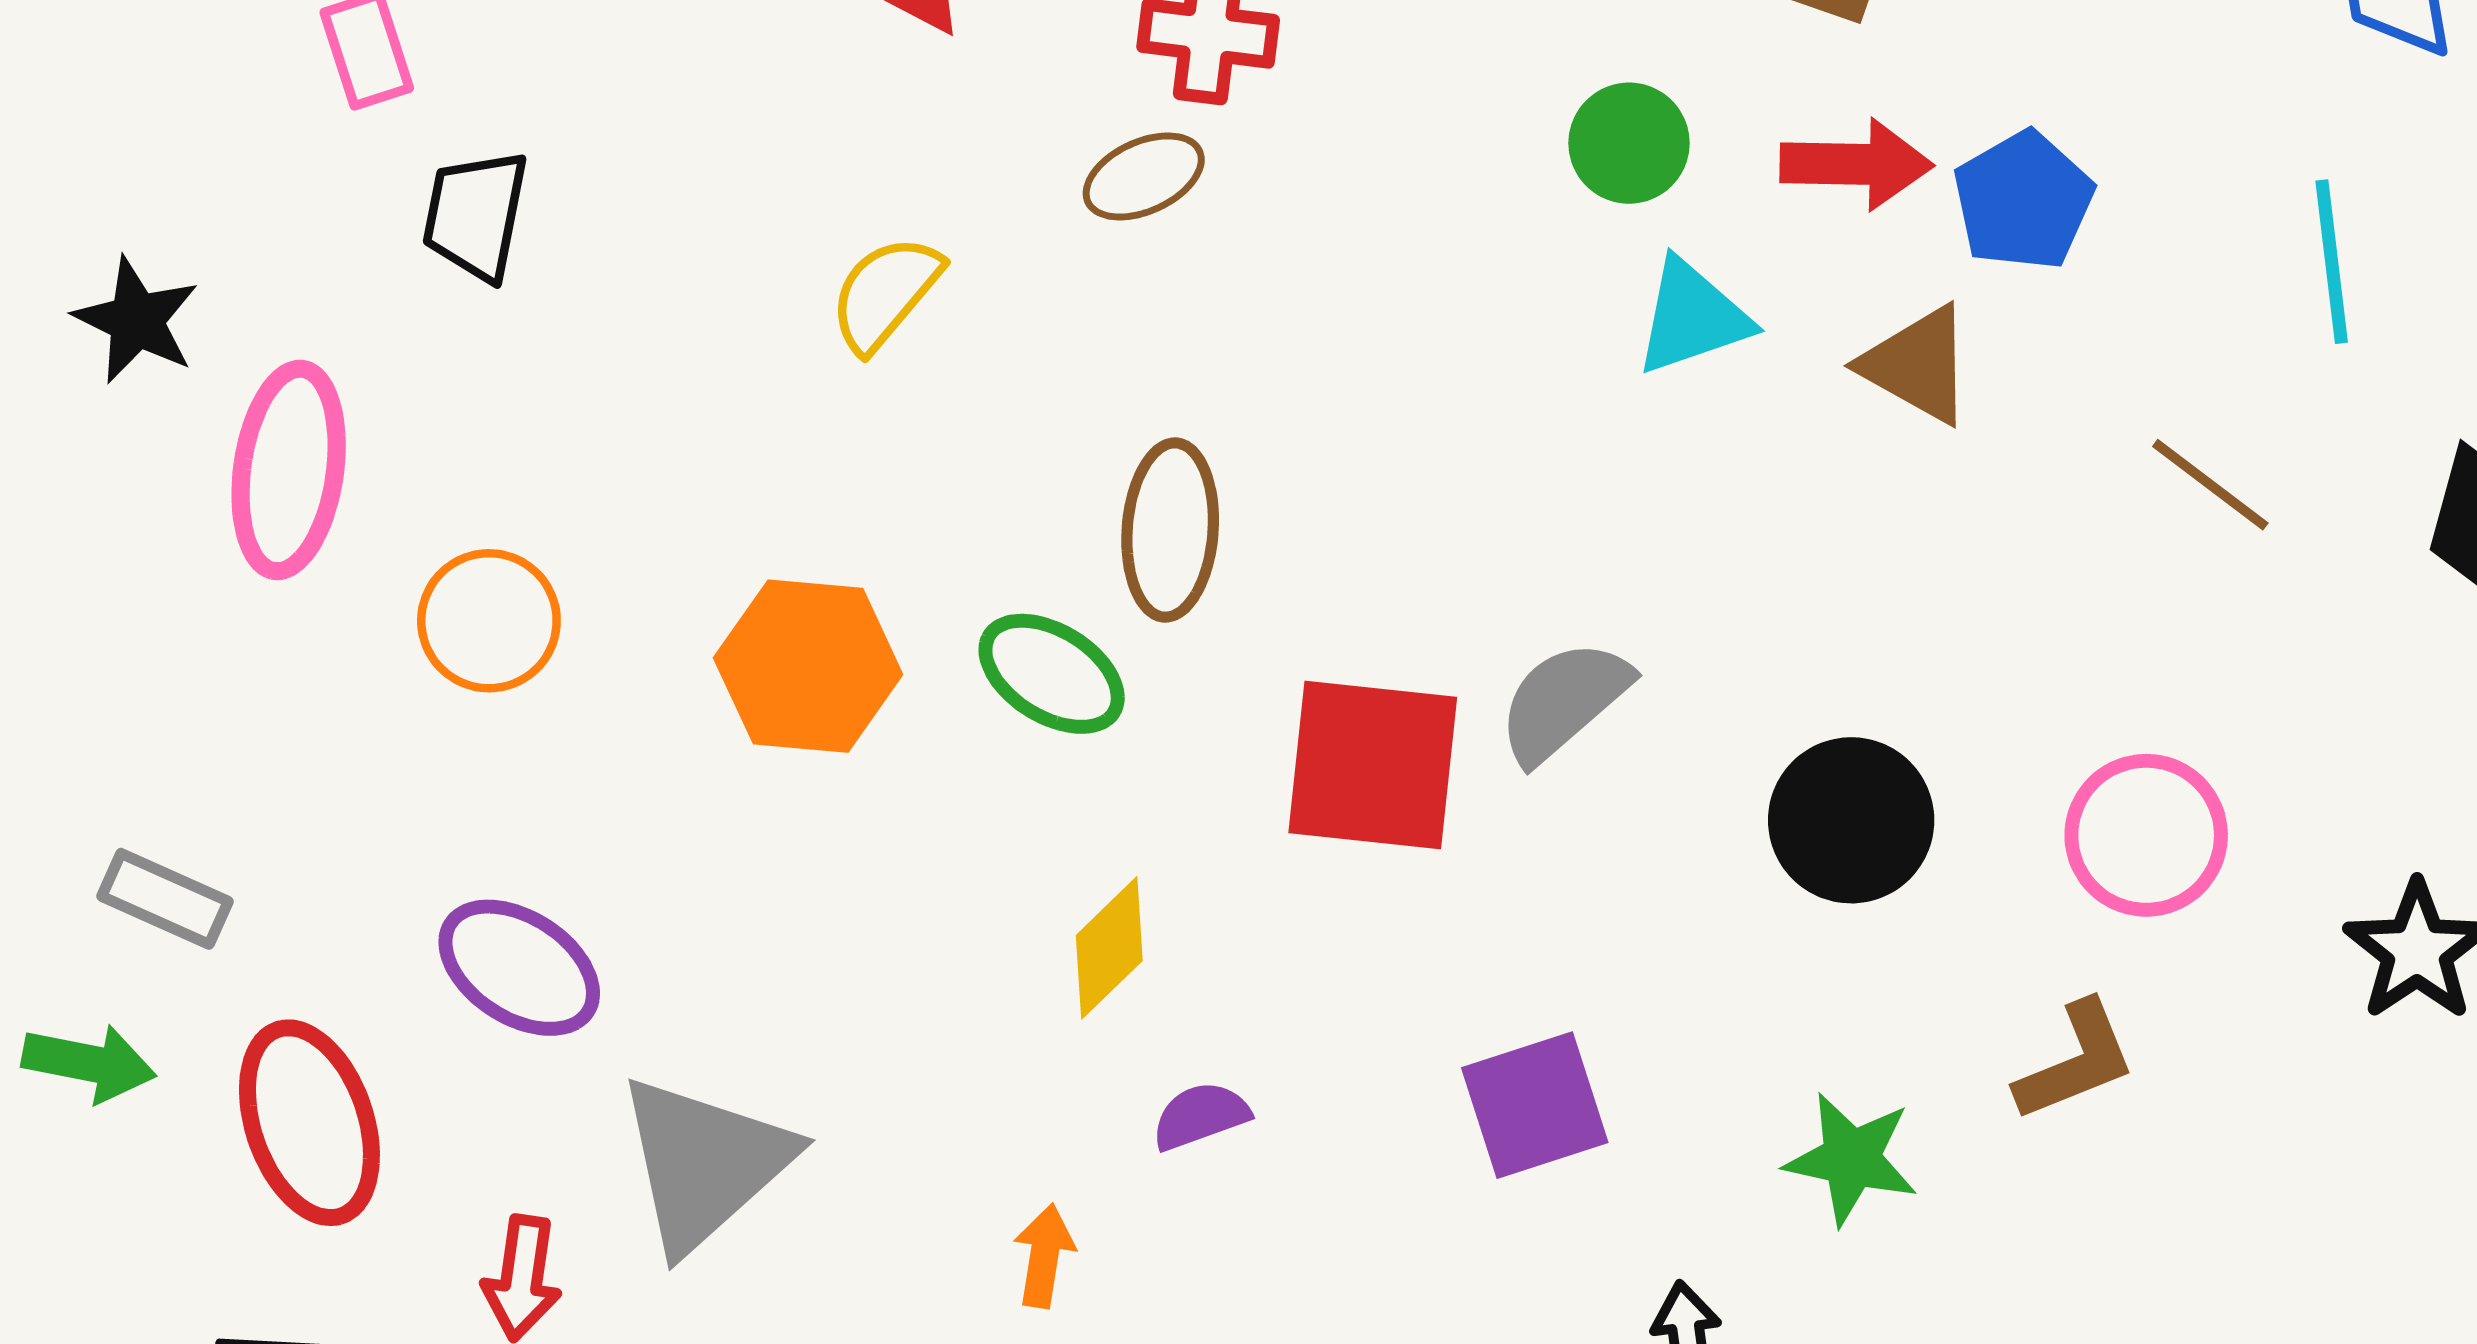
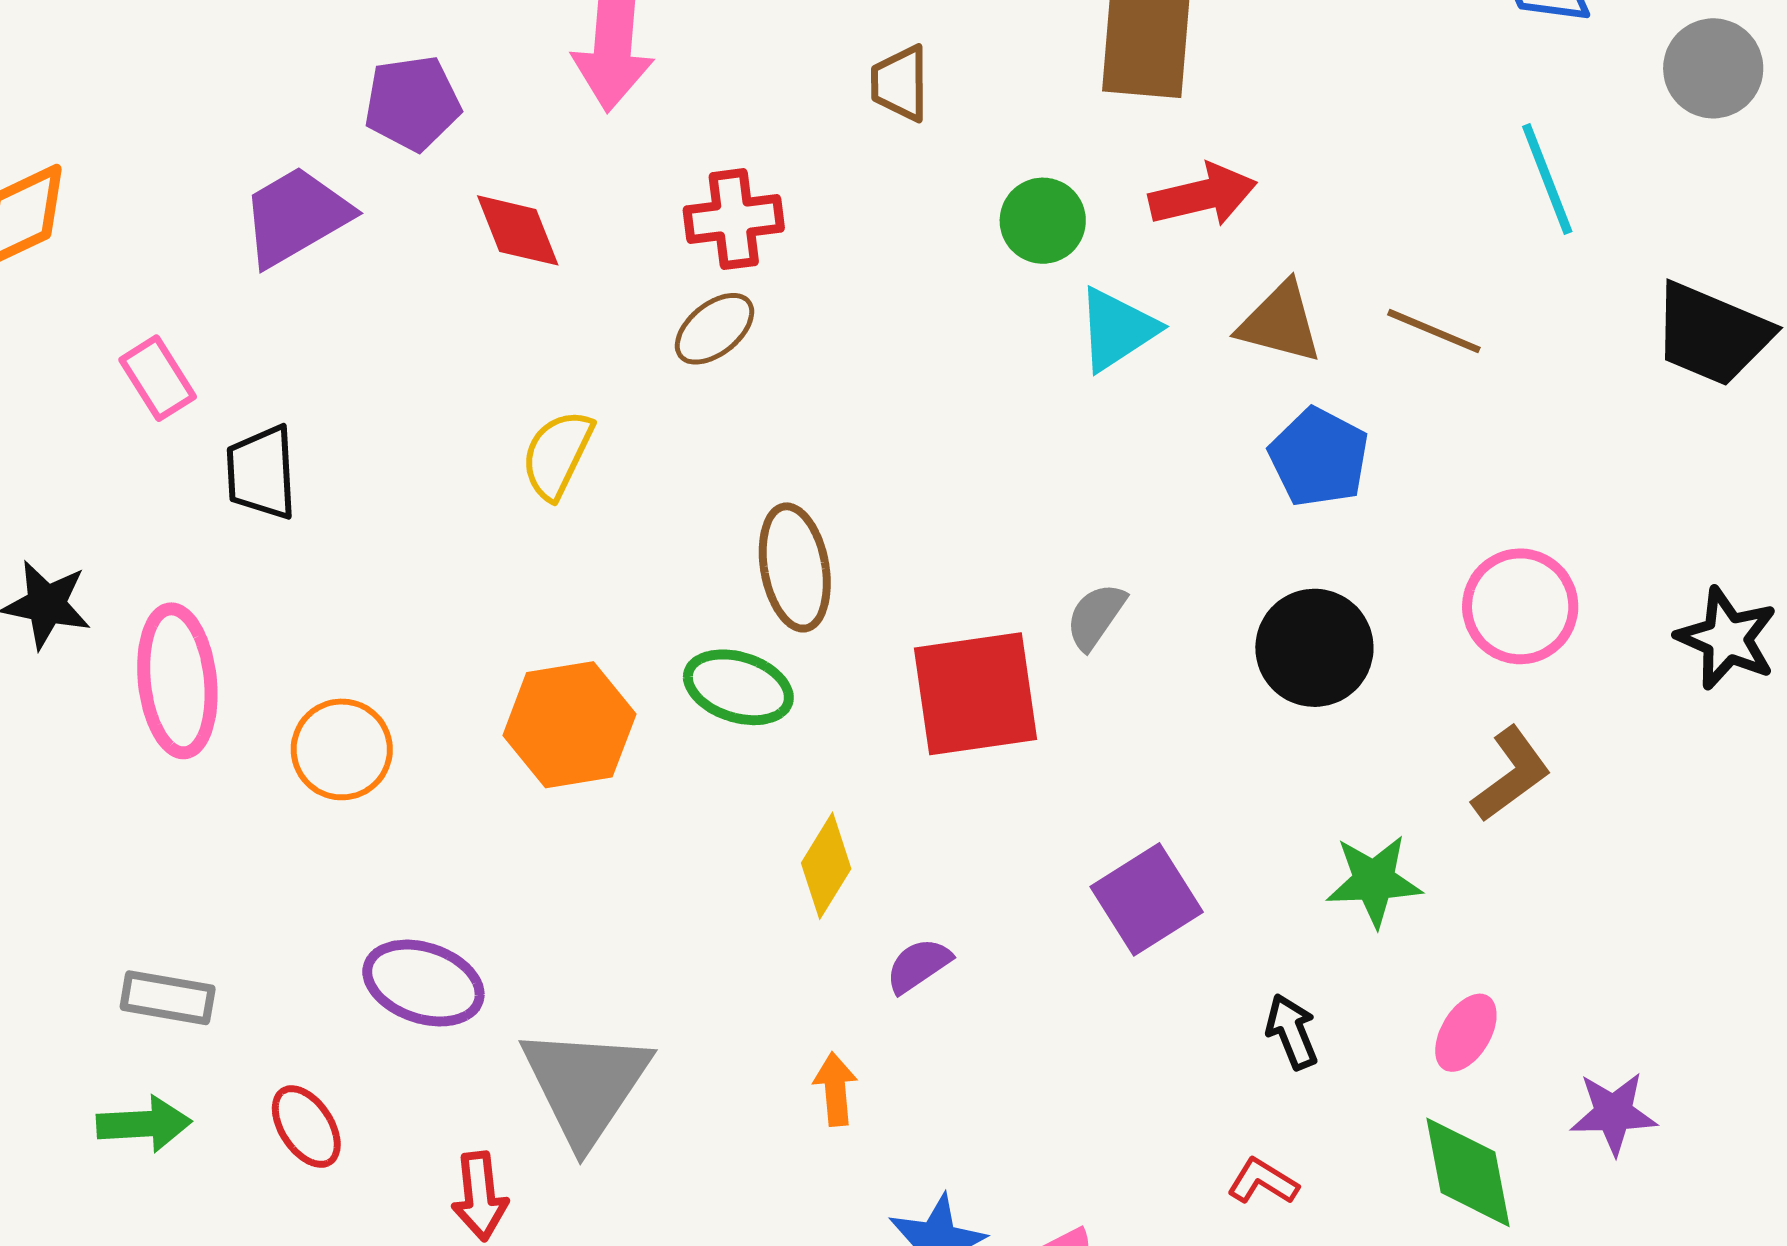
blue pentagon: (2023, 201) -> (1319, 457), moved
brown line: (2210, 485) -> (1434, 331), moved
gray semicircle: (1564, 701) -> (1096, 616), size x0.7
red ellipse: (309, 1123) -> (306, 1127), size x0.6

